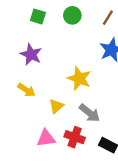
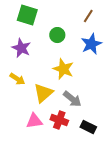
green circle: (72, 15) -> (57, 35), moved
green square: (38, 17) -> (27, 15), size x1.5
yellow triangle: (56, 106) -> (43, 93), size x1.5

